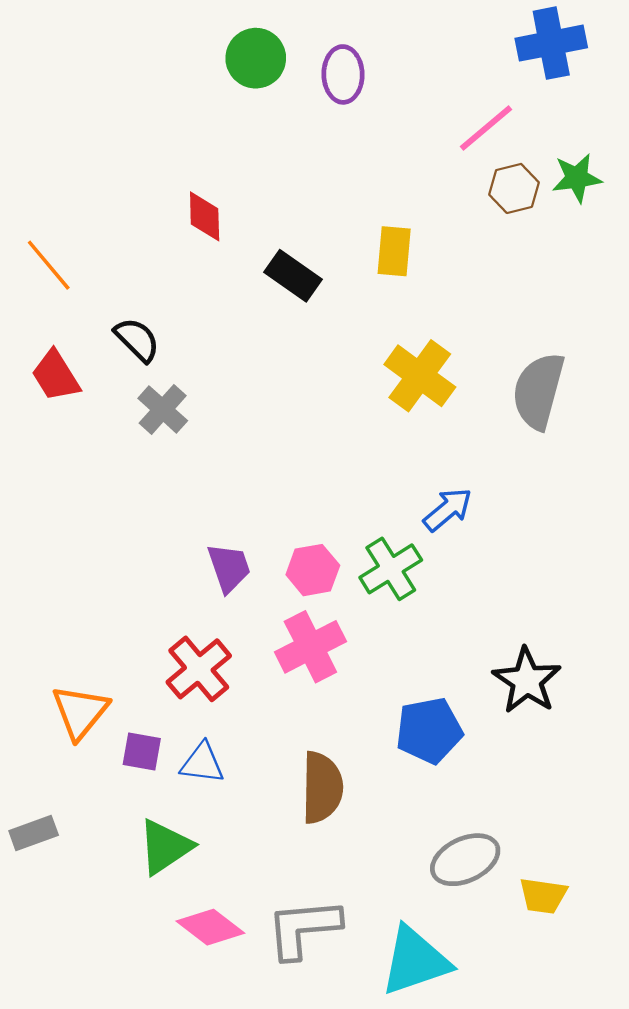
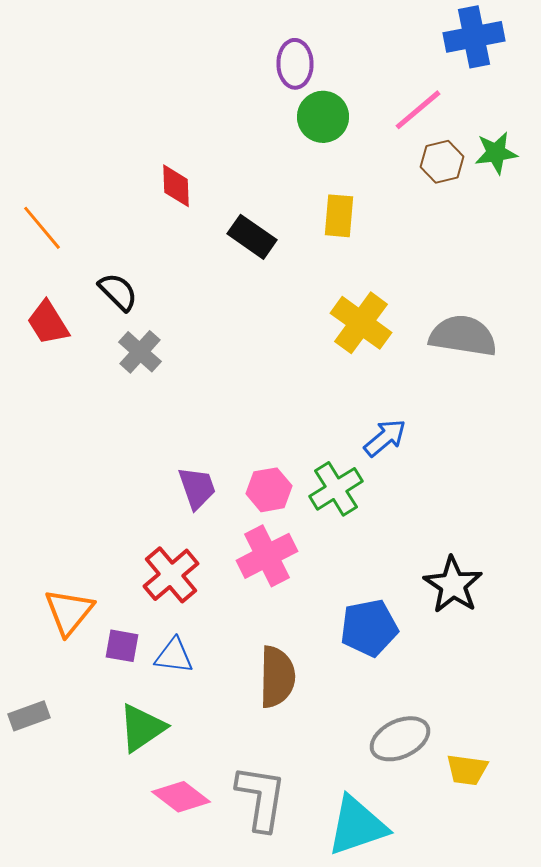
green circle: (256, 58) -> (323, 117), moved
gray semicircle: (538, 391) -> (463, 336), turned 84
gray L-shape: (303, 928) -> (261, 798), turned 104

